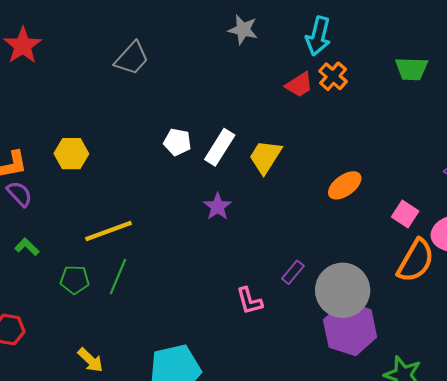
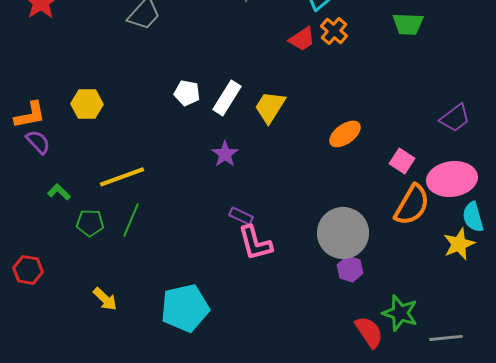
green L-shape: (27, 247) -> (59, 192), moved
purple rectangle: (293, 272) -> (241, 216), moved, turned 75
pink L-shape: (249, 301) -> (255, 243), size x1.4
purple hexagon: (350, 328) -> (350, 269), size x0.5

